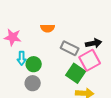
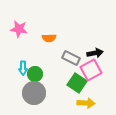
pink star: (13, 37) -> (19, 29), moved
gray circle: (33, 83) -> (34, 93), size x1.5

